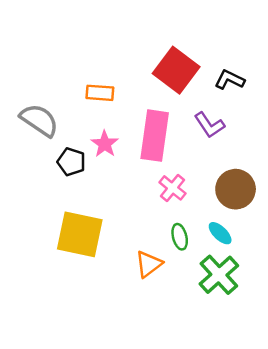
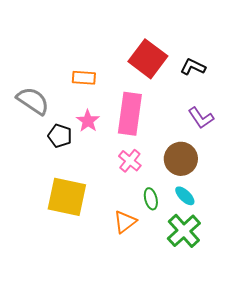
purple L-shape: (209, 125) -> (201, 118), moved
pink cross: (172, 188) -> (130, 161), moved
brown circle: (236, 189) -> (181, 159), moved

